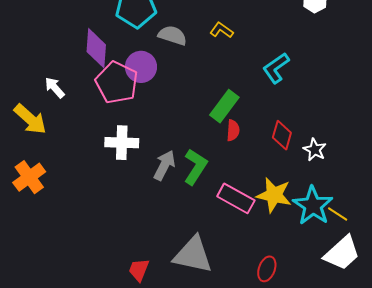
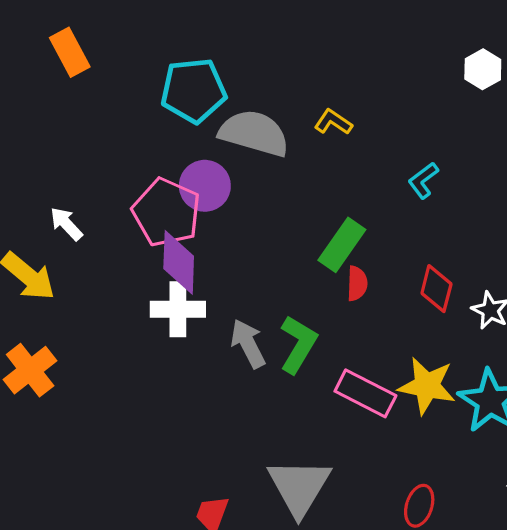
gray semicircle: (172, 35) -> (254, 133), size x1.5
purple diamond: (96, 48) -> (179, 262), moved
cyan L-shape: (276, 68) -> (423, 180), size x0.7
gray arrow: (164, 165) -> (248, 344), turned -52
gray triangle: (193, 255) -> (299, 487), turned 51

